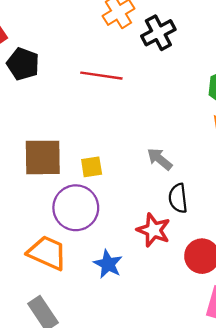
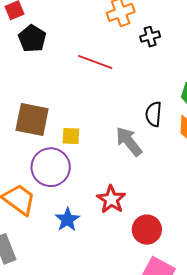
black cross: (158, 33) -> (150, 37), size x0.7
gray arrow: (160, 159) -> (129, 141), size x1.4
black semicircle: (178, 198) -> (154, 114), moved

